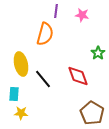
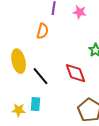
orange semicircle: (45, 34) -> (43, 31), size x0.7
cyan rectangle: (14, 94) -> (36, 104), moved

